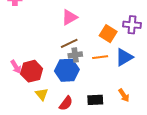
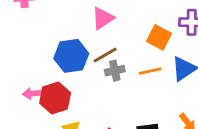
pink arrow: (16, 67) -> (33, 93), turned 120
blue hexagon: (67, 70) -> (71, 56), moved

